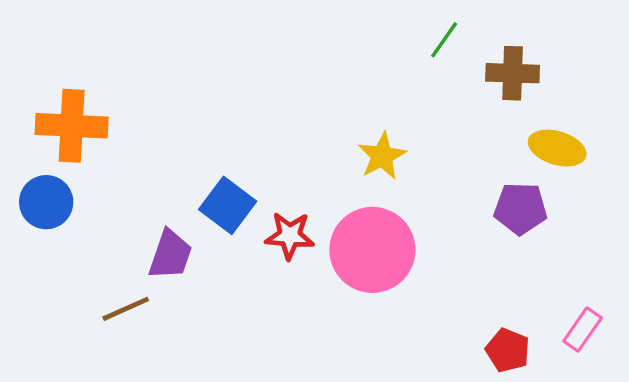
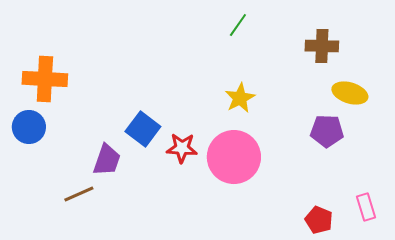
green line: (444, 40) -> (238, 25), moved
pink rectangle: (583, 329) -> (366, 207), turned -52

